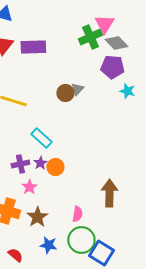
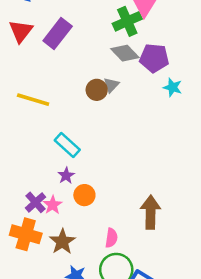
gray diamond: (116, 43) -> (125, 53), moved
purple rectangle: (33, 47) -> (58, 34), turned -50
purple cross: (20, 164) -> (35, 202), moved, turned -30
orange circle: (55, 167) -> (84, 195), moved

